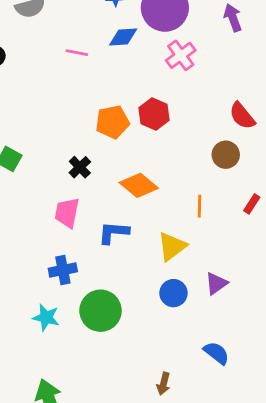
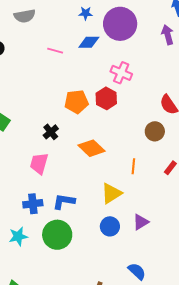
pink cross: (181, 55) -> (121, 73), moved, turned -35
blue L-shape: (113, 232) -> (64, 201), moved
cyan star: (46, 317) -> (18, 236), turned -30

